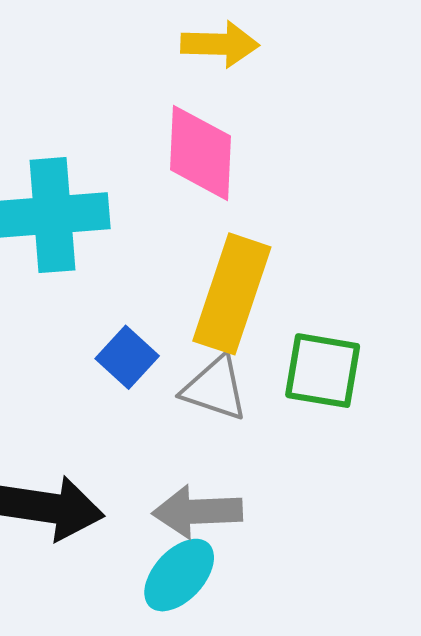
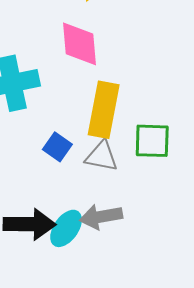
cyan ellipse: (179, 575) -> (66, 228), moved

